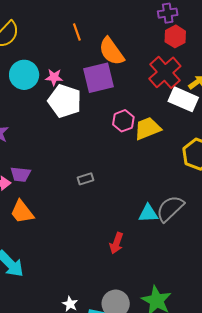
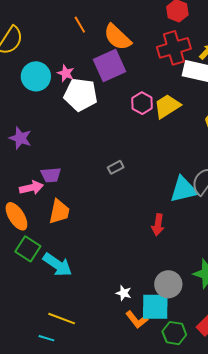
red cross: (165, 72) -> (174, 48), turned 36
pink star: (54, 77) -> (66, 73), turned 30
orange trapezoid: (22, 212) -> (59, 212), turned -120
cyan triangle: (148, 213) -> (184, 190), size x1.4

